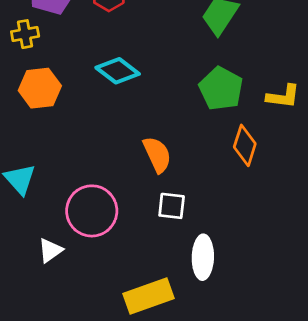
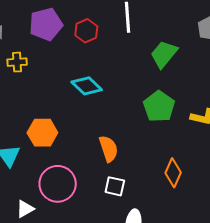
yellow cross: (25, 34) -> (17, 62), moved
orange hexagon: (40, 88) -> (42, 133), moved
orange diamond: (245, 145) -> (173, 173), moved

